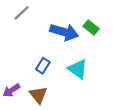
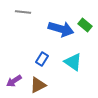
gray line: (22, 13) -> (23, 12), turned 49
brown triangle: (38, 95) -> (38, 85), turned 42

